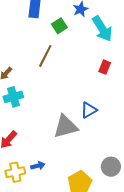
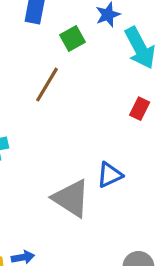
gray triangle: (66, 127) -> (71, 198), turned 44

